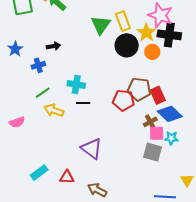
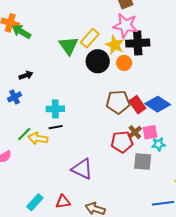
yellow rectangle: (123, 21) -> (90, 38), turned 72
green line: (43, 93) -> (24, 134), moved
red pentagon: (123, 100) -> (122, 142), moved
black line: (83, 103) -> (56, 127), moved
blue diamond: (170, 114) -> (158, 104), moved
pink square: (157, 133) -> (150, 132), moved

